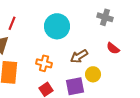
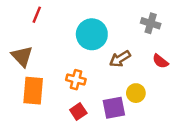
red line: (12, 23) -> (37, 15), moved
brown arrow: (79, 56) -> (120, 59), moved

